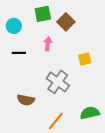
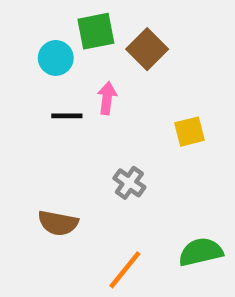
cyan circle: (14, 26) -> (56, 58), moved
black line: (19, 53) -> (67, 116), moved
gray cross: (58, 82) -> (129, 183), size x0.6

